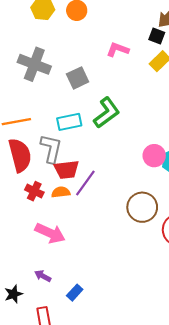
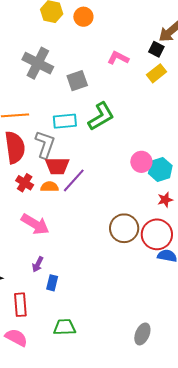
brown circle: (142, 207) -> (124, 228), moved
purple arrow: (43, 276) -> (38, 264), moved, turned -98
blue rectangle: (75, 293) -> (52, 283), turned -35

